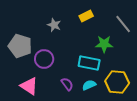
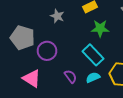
green star: (104, 44) -> (100, 28), moved
cyan rectangle: (89, 63) -> (93, 55), turned 35

